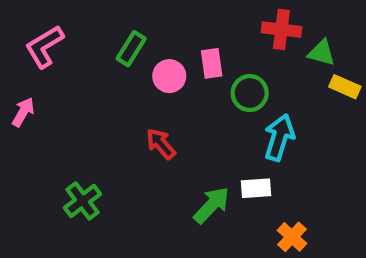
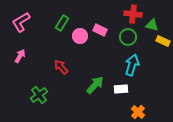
pink rectangle: (212, 63) -> (100, 30), turned -56
green circle: (250, 93) -> (128, 37), moved
pink arrow: (23, 112) -> (20, 56), moved
red arrow: (161, 144) -> (61, 67), moved
green arrow: (212, 205) -> (95, 85), moved

